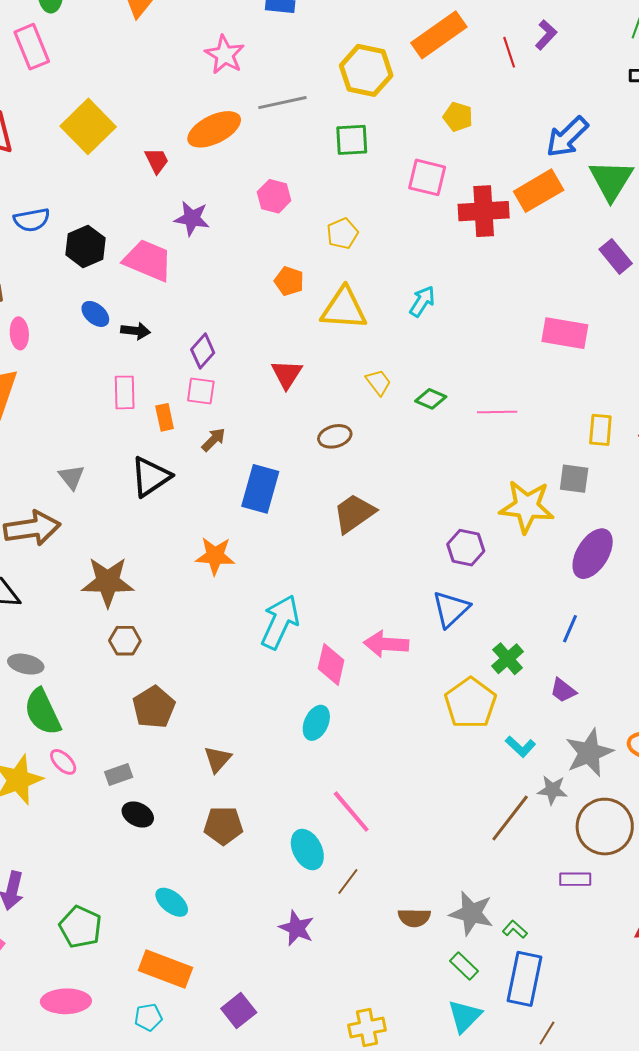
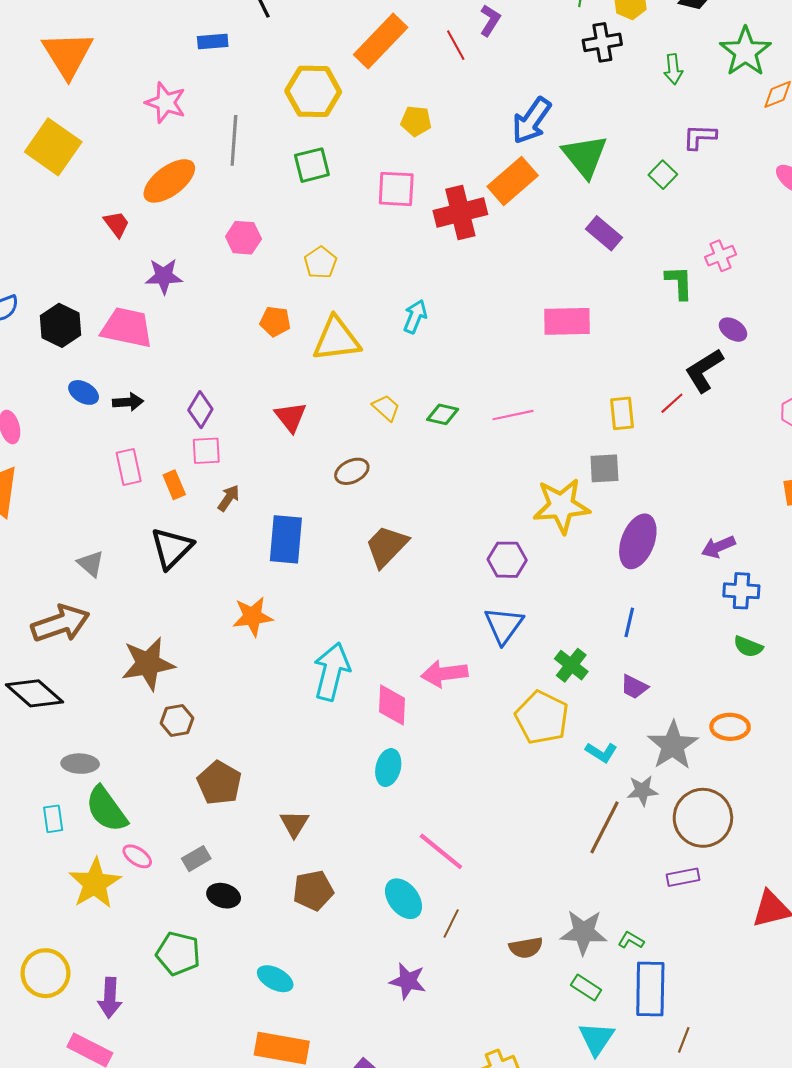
gray line: (282, 103) -> (234, 140), turned -63
yellow square: (88, 126) -> (53, 147), moved
green pentagon: (80, 927) -> (178, 953), moved

